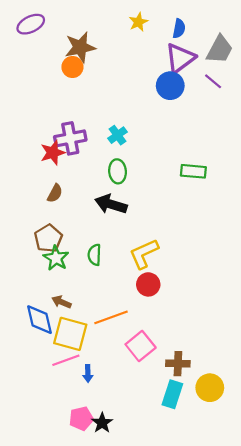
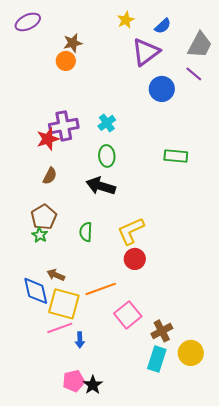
blue semicircle: (179, 29) -> (163, 26), turned 36
brown star: (80, 47) -> (73, 43), size x0.7
purple triangle: (180, 58) -> (146, 52), moved
blue circle: (170, 86) -> (162, 89), moved
green star: (56, 258) -> (40, 235), moved, size x0.7
brown cross: (178, 364) -> (162, 331), turned -30

